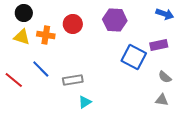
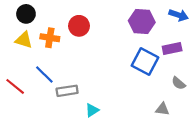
purple hexagon: (115, 20) -> (142, 22), moved
gray rectangle: (73, 80) -> (67, 91), moved
gray triangle: (162, 100) -> (162, 109), moved

